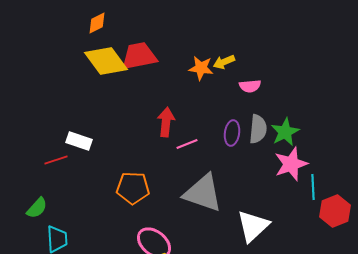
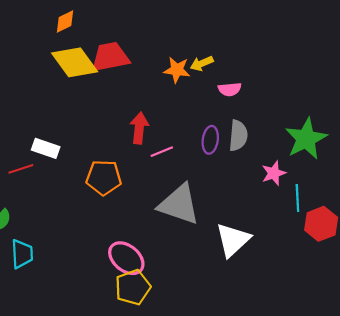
green star: (285, 132) -> (306, 139), moved, size x1.4
pink star: (291, 164) -> (274, 173), size x0.7
orange pentagon: (133, 188) -> (104, 177), moved

